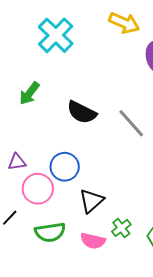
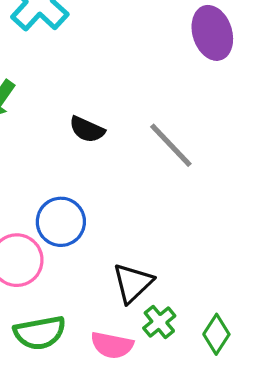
black semicircle: (82, 112) -> (87, 129), size x0.7
black triangle: (91, 201) -> (133, 283), moved

